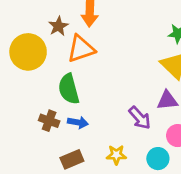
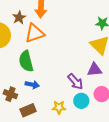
brown cross: (49, 121) -> (10, 94), moved
cyan circle: (158, 159) -> (81, 101), moved

